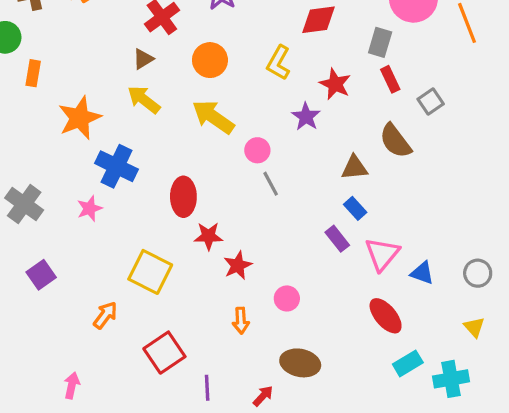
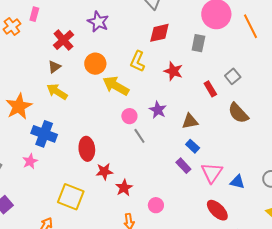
red rectangle: (390, 79) -> (210, 89), moved
yellow arrow: (213, 117) -> (116, 86), moved
purple star: (306, 117) -> (158, 110), moved
brown semicircle: (395, 141) -> (238, 113), moved

